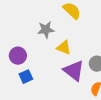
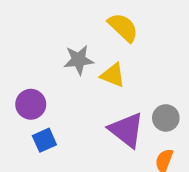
yellow triangle: (64, 48) -> (113, 75), moved

